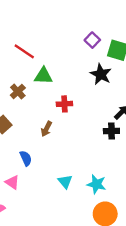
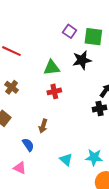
black star: (101, 74) -> (82, 60), turned -30
green triangle: (43, 76) -> (52, 68), moved
brown arrow: (46, 129) -> (43, 126), moved

